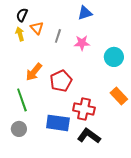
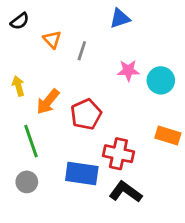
black semicircle: (22, 15) -> (20, 21), moved, turned -152
yellow arrow: (20, 34) -> (18, 86), moved
pink star: (82, 43) -> (128, 71), moved
orange rectangle: (119, 96) -> (168, 135), turned -30

